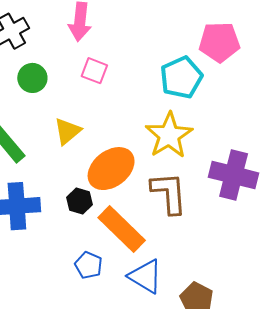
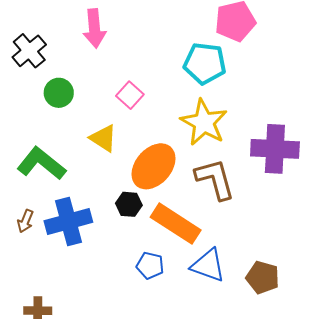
pink square: (94, 71) -> (130, 95), moved, turned 32
cyan pentagon: (181, 78) -> (205, 63), turned -30
yellow triangle: (67, 131) -> (103, 138), turned -36

